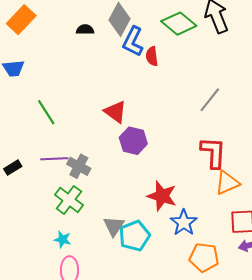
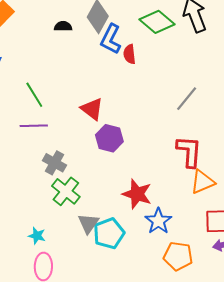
green line: (46, 112) -> (34, 95), moved
purple line: (54, 159) -> (34, 126), moved
green cross: (69, 200) -> (66, 191), moved

